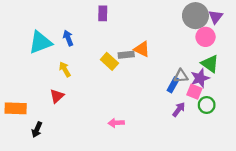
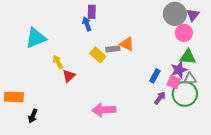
blue arrow: (68, 38) -> (87, 24), moved
green triangle: (210, 64) -> (188, 57), turned -30
gray triangle: (181, 76) -> (190, 79), moved
red triangle: (57, 96) -> (69, 76), moved
green circle: (207, 105) -> (185, 94), size x1.6
pink arrow: (116, 123) -> (104, 110), size x1.6

